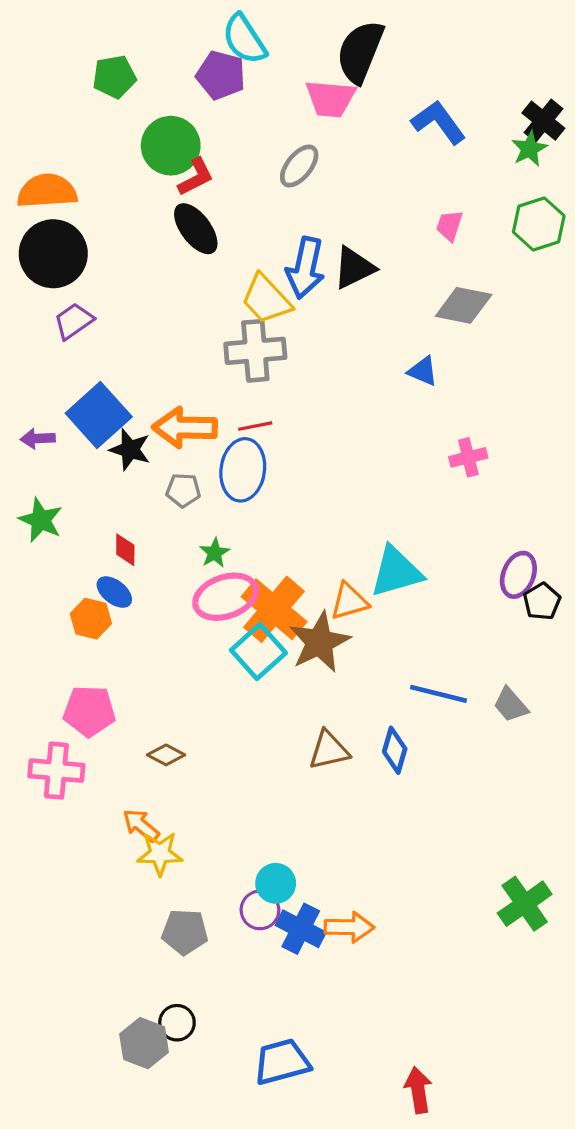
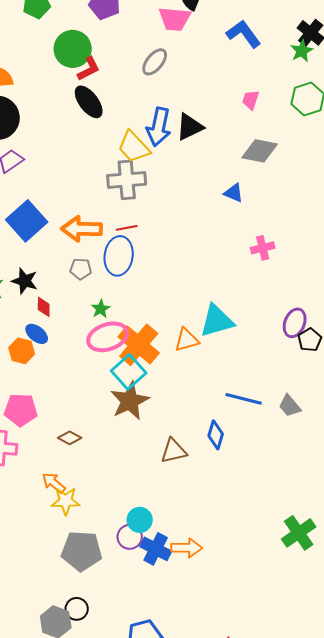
black star: (130, 449) -> (25, 281), moved
brown star: (319, 642) -> (130, 401), moved
brown triangle: (329, 750) -> (174, 451), moved
gray pentagon: (185, 932) -> (82, 551), size x1.4

